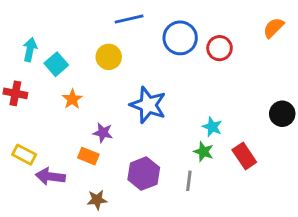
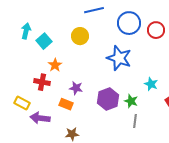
red cross: (15, 93) -> (42, 82), moved
blue star: (148, 105) -> (119, 58), moved
green star: (203, 152) -> (131, 101), moved
purple hexagon: (144, 174) -> (108, 99), moved

